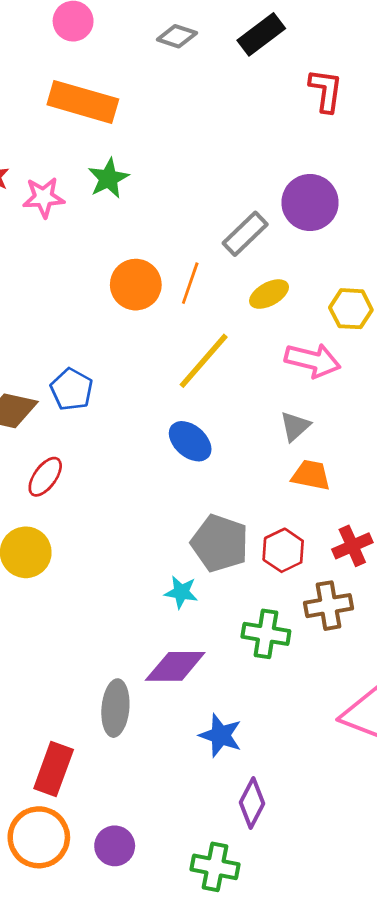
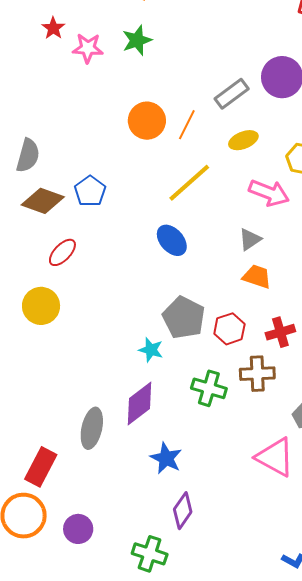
purple diamond: (175, 666) -> (139, 404), turned -45

